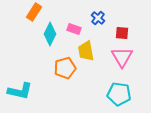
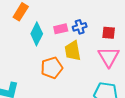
blue cross: (98, 18) -> (80, 27), moved, turned 32
pink rectangle: (74, 29) -> (61, 29), turned -32

